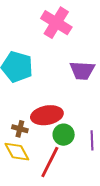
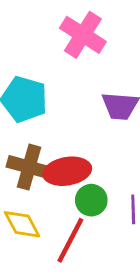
brown cross: (20, 129) -> (29, 167), moved, size x1.8

